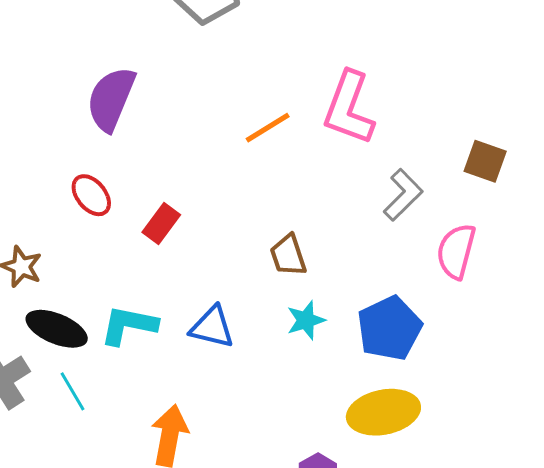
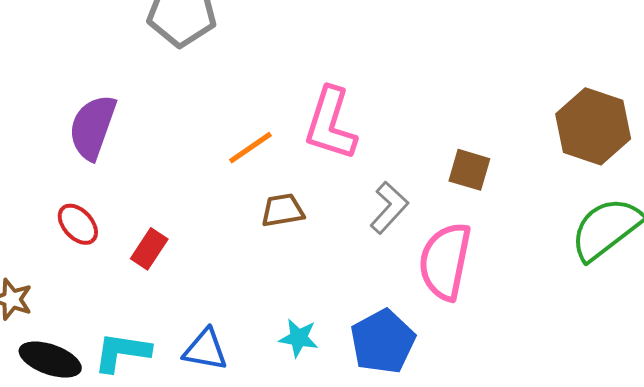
pink semicircle: (456, 251) -> (445, 261), size x1.4
brown trapezoid: (288, 255) -> (283, 210), moved, turned 102
cyan star: (306, 320) -> (299, 338), turned 30

